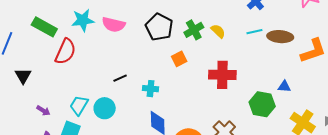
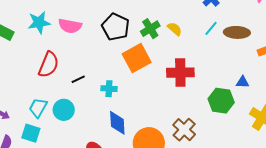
cyan line: (254, 32) -> (211, 28), turned -35
red semicircle: (65, 52) -> (49, 65), moved
orange square: (179, 59) -> (137, 58), size x1.8

